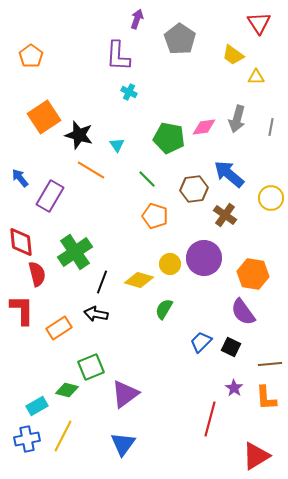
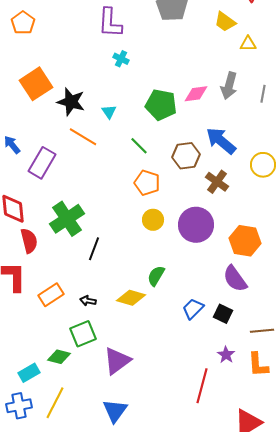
yellow circle: (170, 264) -> (153, 220), moved
yellow diamond: (139, 280) -> (131, 298), moved
black arrow: (96, 314) -> (88, 301), moved, size x0.7

